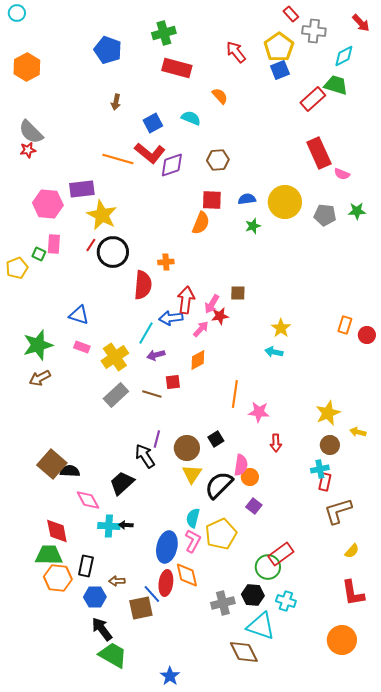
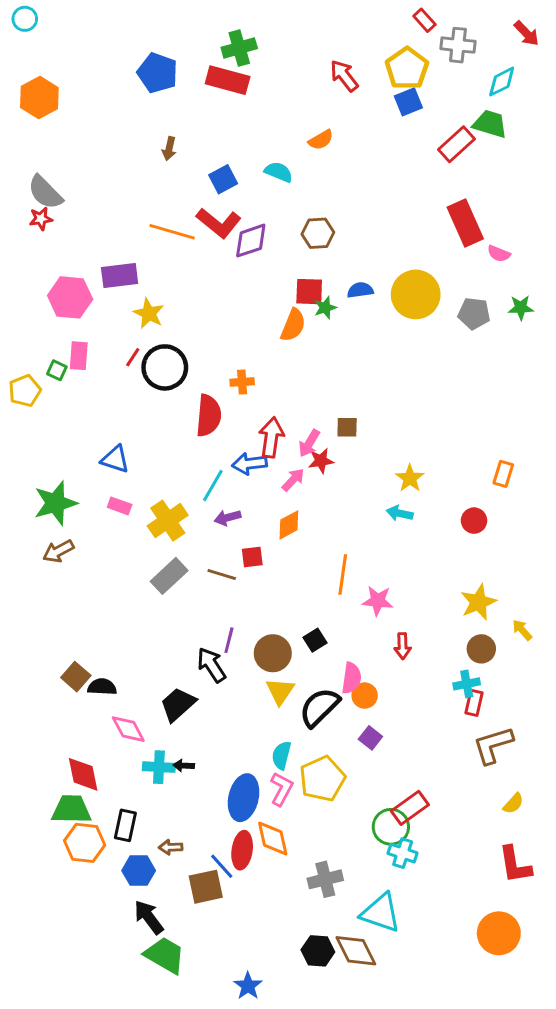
red rectangle: (177, 68) -> (228, 80), moved
orange semicircle: (220, 96) -> (321, 140), turned 102
yellow star: (102, 215) -> (149, 313), size x0.7
green star: (253, 226) -> (325, 308), moved
red circle: (367, 335) -> (474, 521), moved
yellow arrow: (358, 432) -> (522, 630), turned 35
brown square: (52, 464) -> (76, 677), size x0.7
black hexagon: (253, 595) -> (318, 951), moved
cyan cross: (286, 601) -> (403, 853), moved

